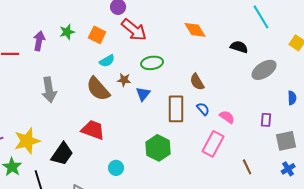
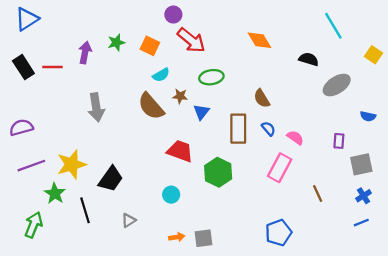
blue semicircle: (292, 98) -> (368, 116), turned 104
red trapezoid: (93, 130) -> (180, 151), moved

